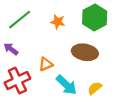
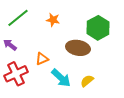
green hexagon: (95, 17) -> (98, 28), moved

